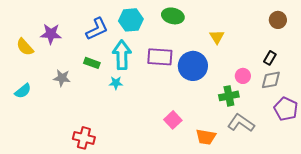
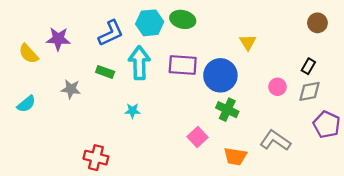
green ellipse: (173, 16) -> (183, 19), moved
cyan star: (116, 83) -> (132, 111), moved
green cross: (229, 96) -> (227, 110), moved, turned 36

